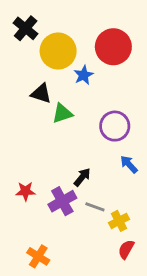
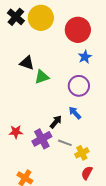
yellow circle: (58, 51) -> (41, 18), moved
blue star: (84, 75) -> (85, 57), moved
blue arrow: (129, 164) -> (75, 113), moved

